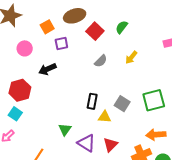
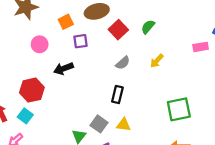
black rectangle: (92, 101) -> (117, 94), moved
gray square: (122, 104) -> (99, 124), moved

